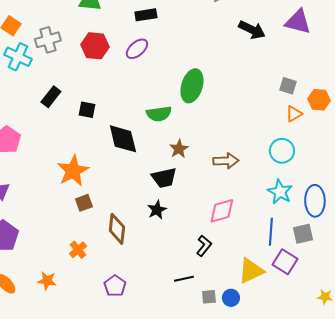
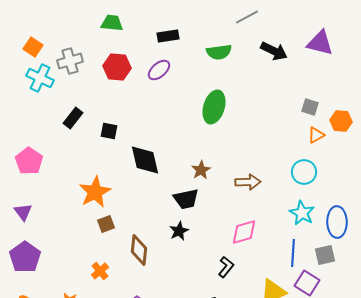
green semicircle: (159, 114) -> (219, 52), moved

